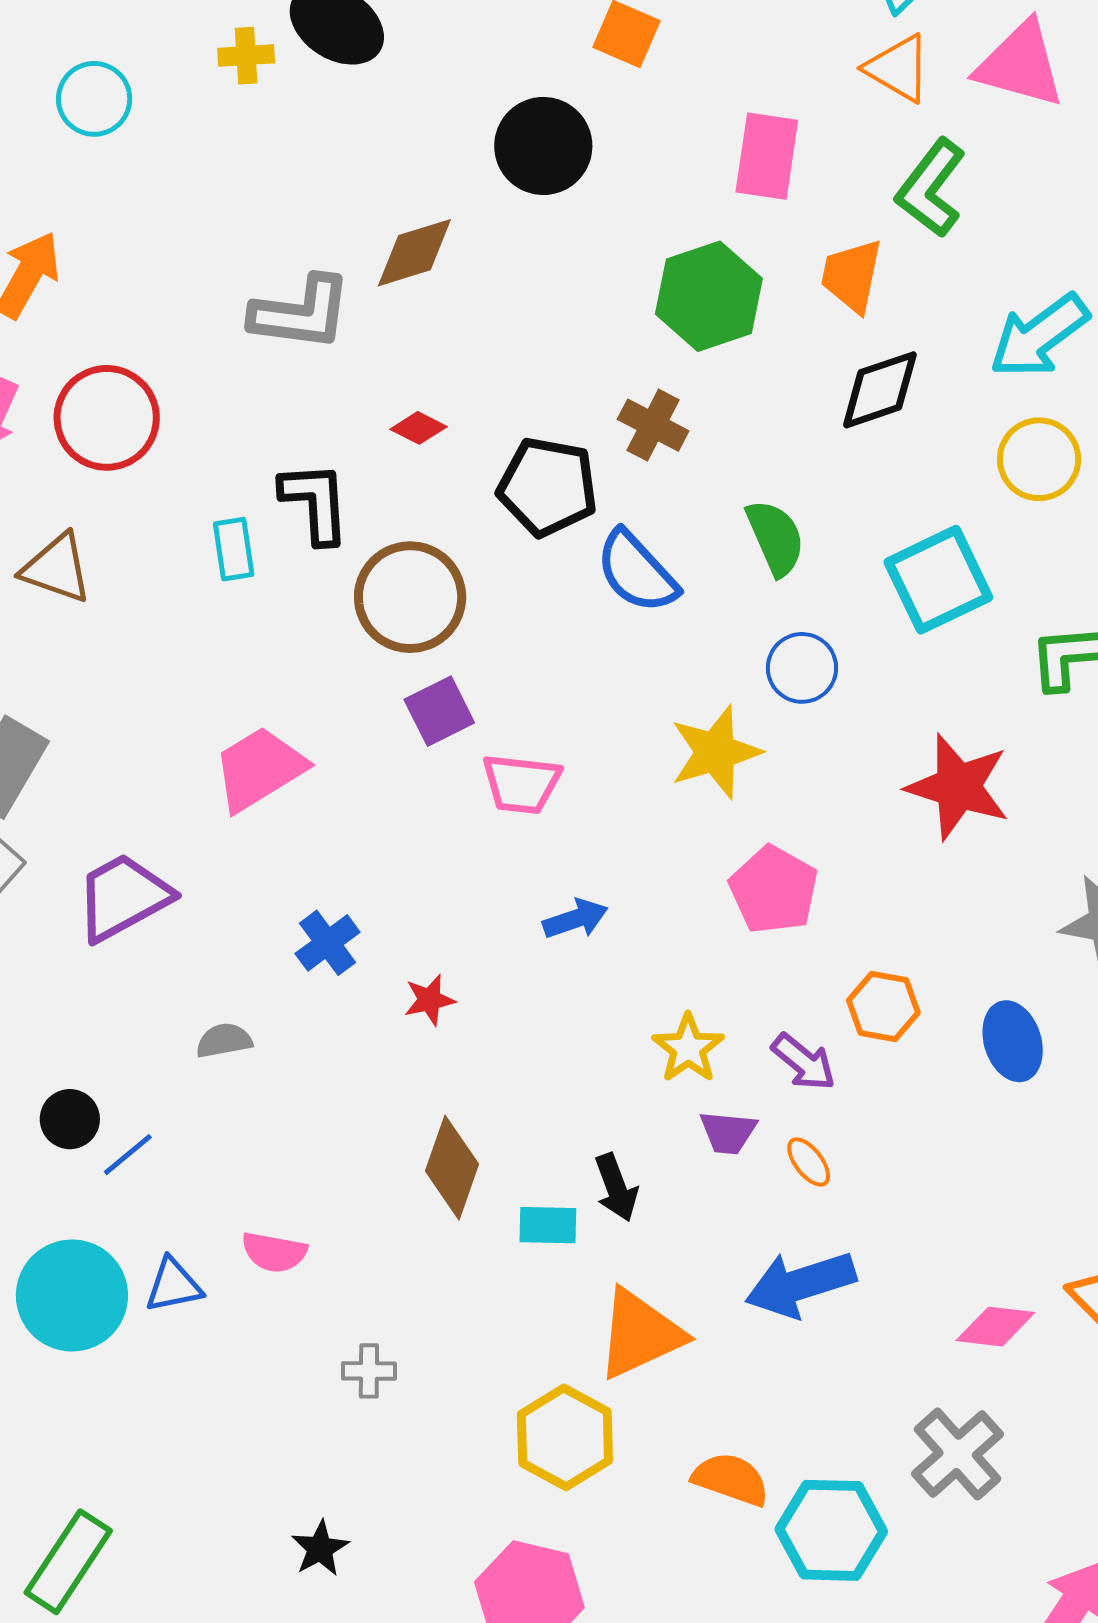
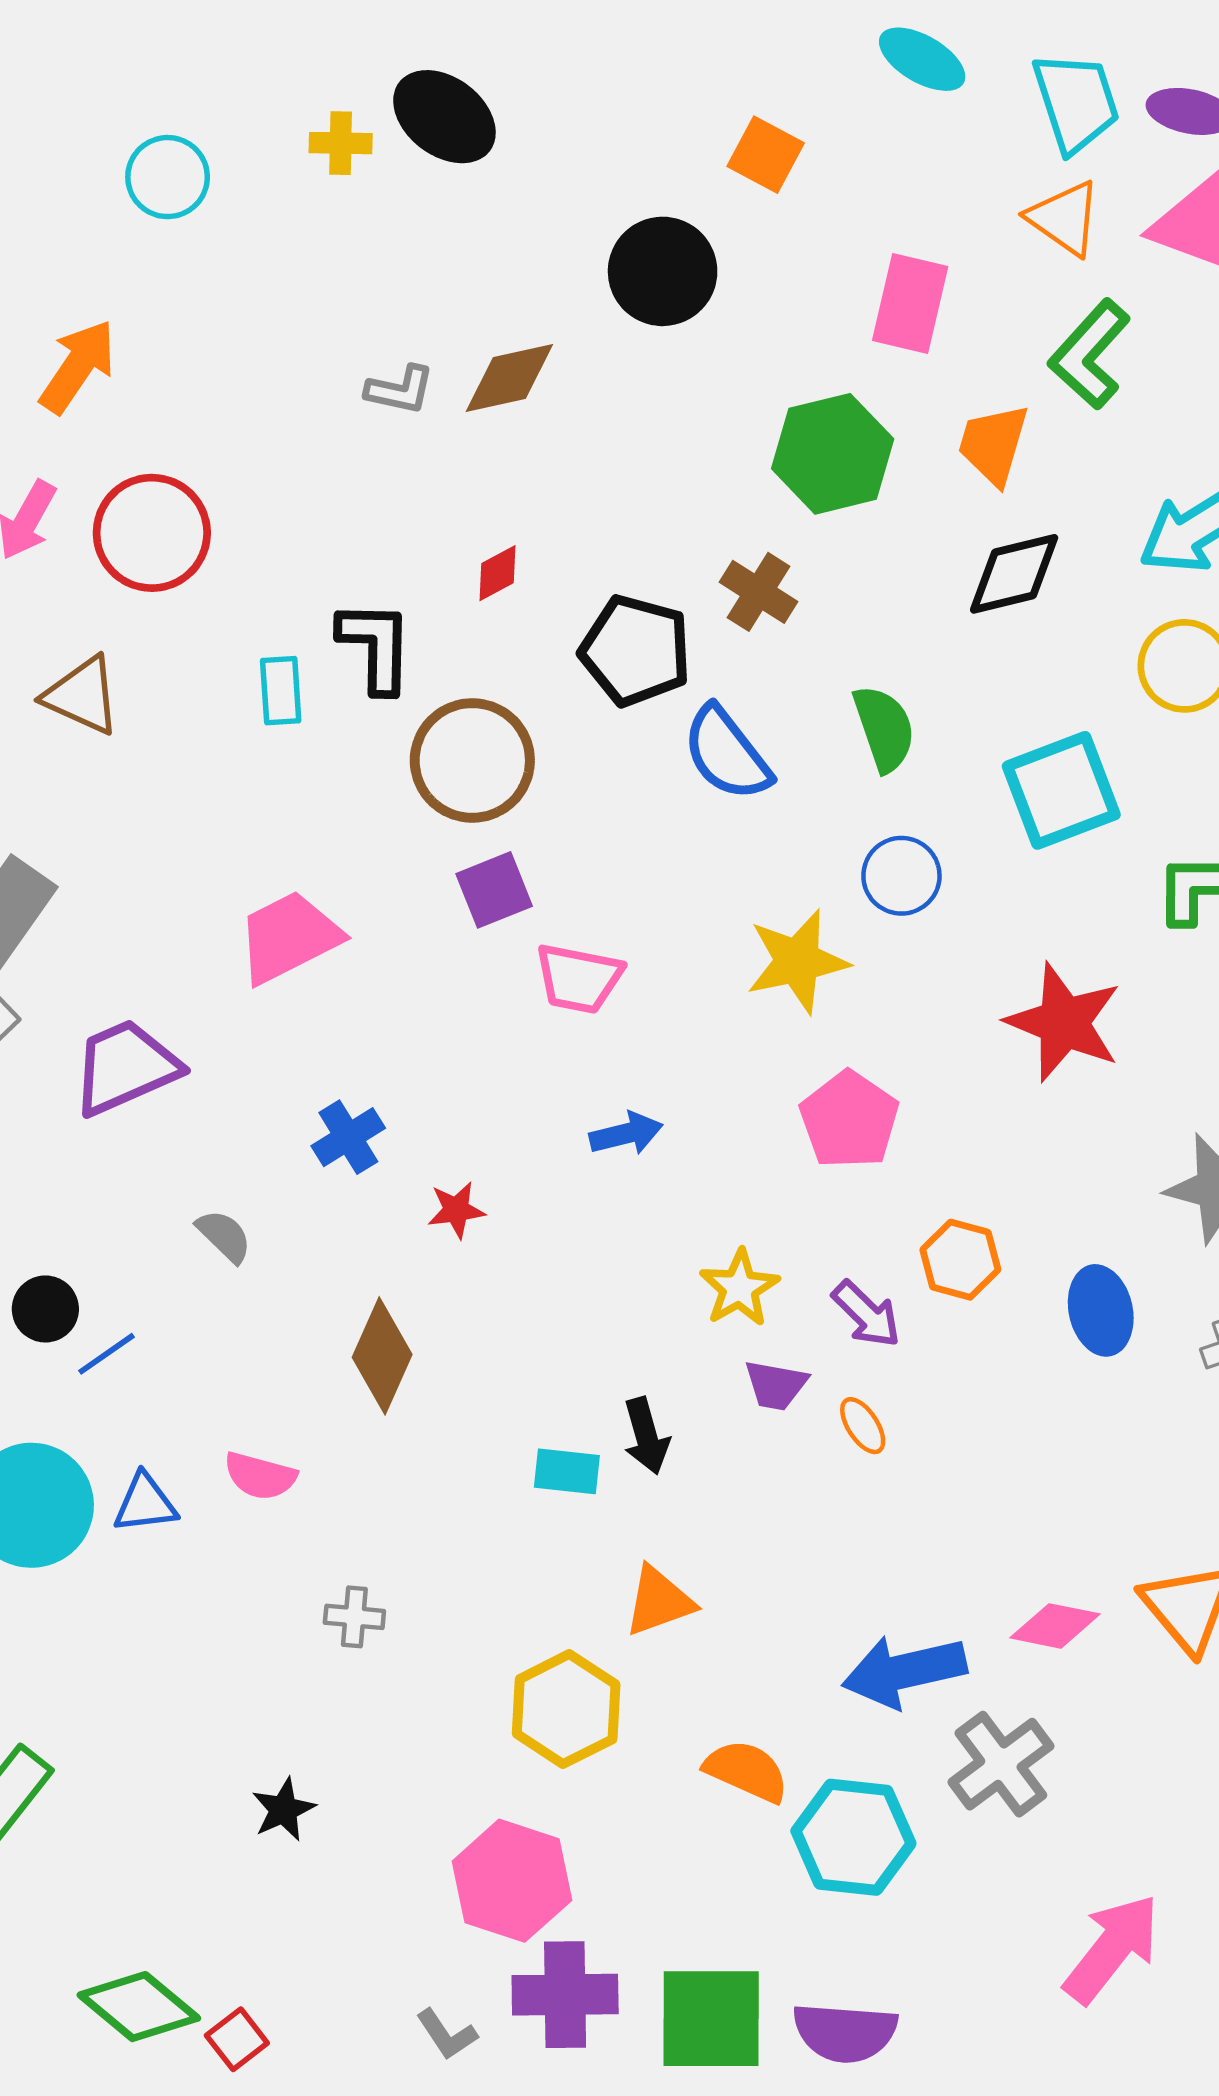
gray L-shape: (301, 313) -> (400, 390), moved, size x0.6
red diamond: (419, 428) -> (498, 573), turned -60
gray semicircle: (224, 1040) -> (224, 1236), turned 50
brown diamond: (452, 1168) -> (382, 1356), moved
blue arrow: (800, 1284) -> (904, 1671), moved
orange triangle: (640, 1334) -> (659, 1601), size x0.7

